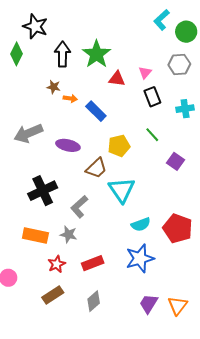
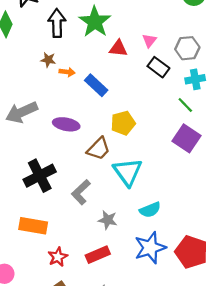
gray hexagon: (179, 64) -> (187, 48), moved
black rectangle: (152, 97) -> (158, 67), turned -30
green line: (152, 135) -> (185, 105), moved
purple square: (176, 161) -> (187, 138), size x1.4
red pentagon: (178, 228) -> (191, 252), moved
gray star: (68, 234) -> (108, 220), moved

